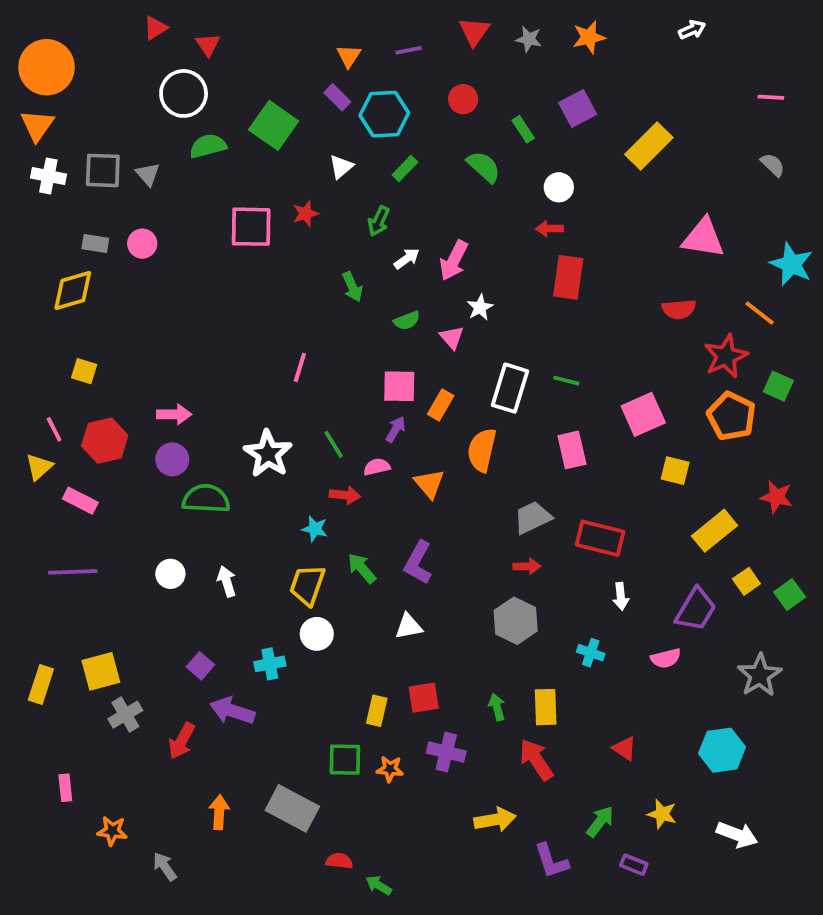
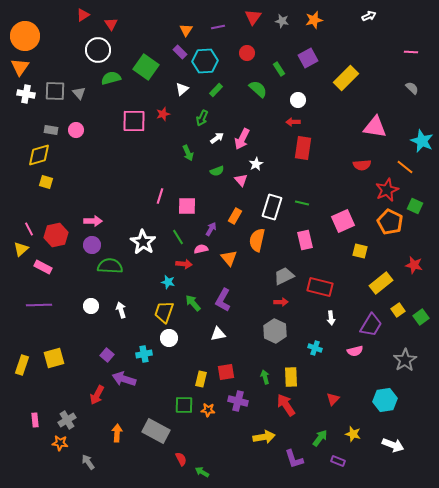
yellow square: (84, 371) -> (46, 182), moved
pink square: (399, 386) -> (187, 206), moved
gray cross: (125, 715) -> (67, 420), moved
red triangle: (624, 748) -> (333, 399), turned 40
red semicircle: (339, 861) -> (181, 459), turned 56

